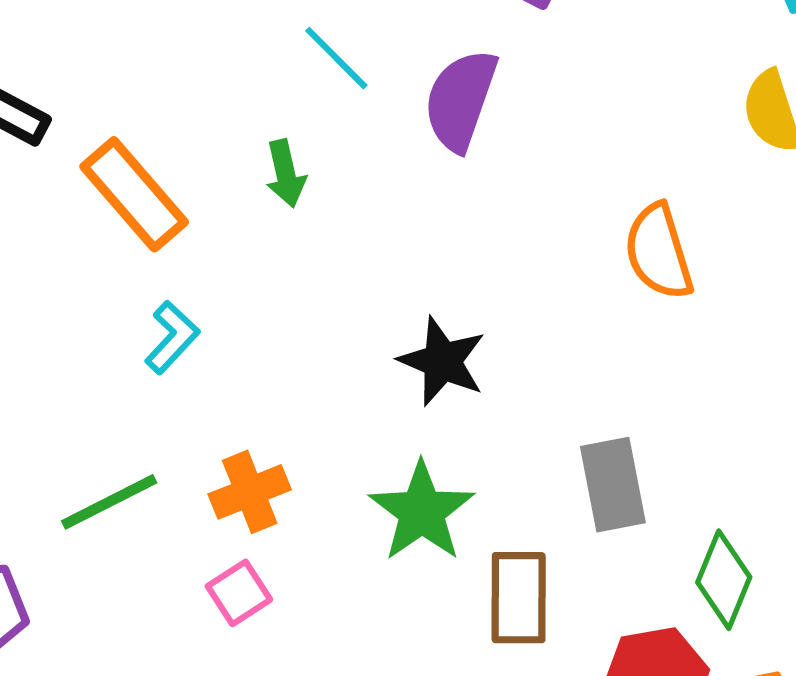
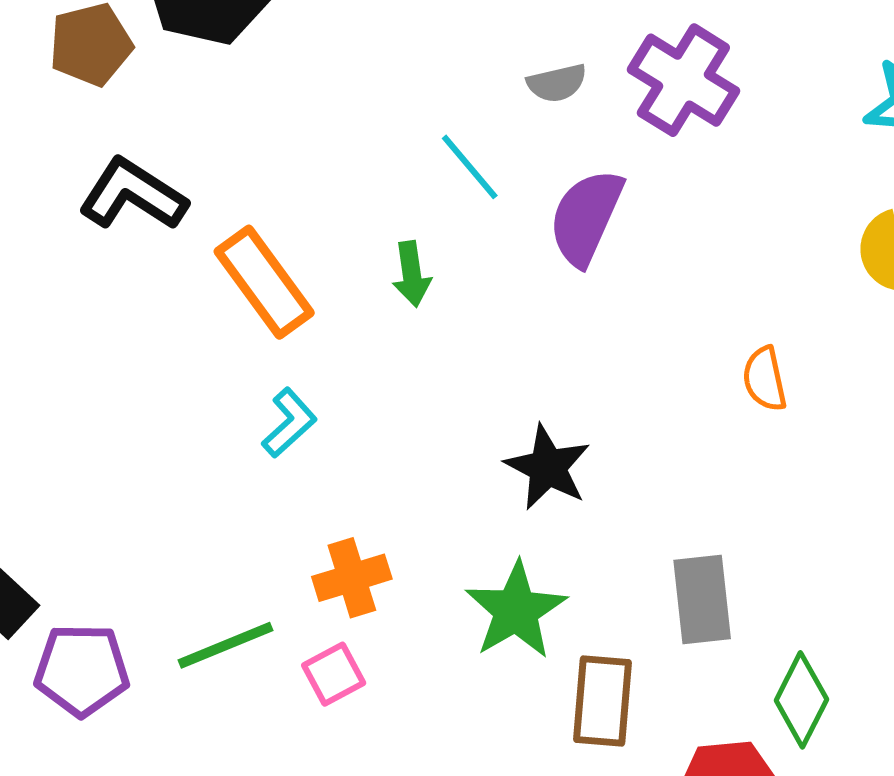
orange semicircle: (659, 252) -> (765, 379), size x0.7
green line: (109, 502) -> (226, 645), moved

